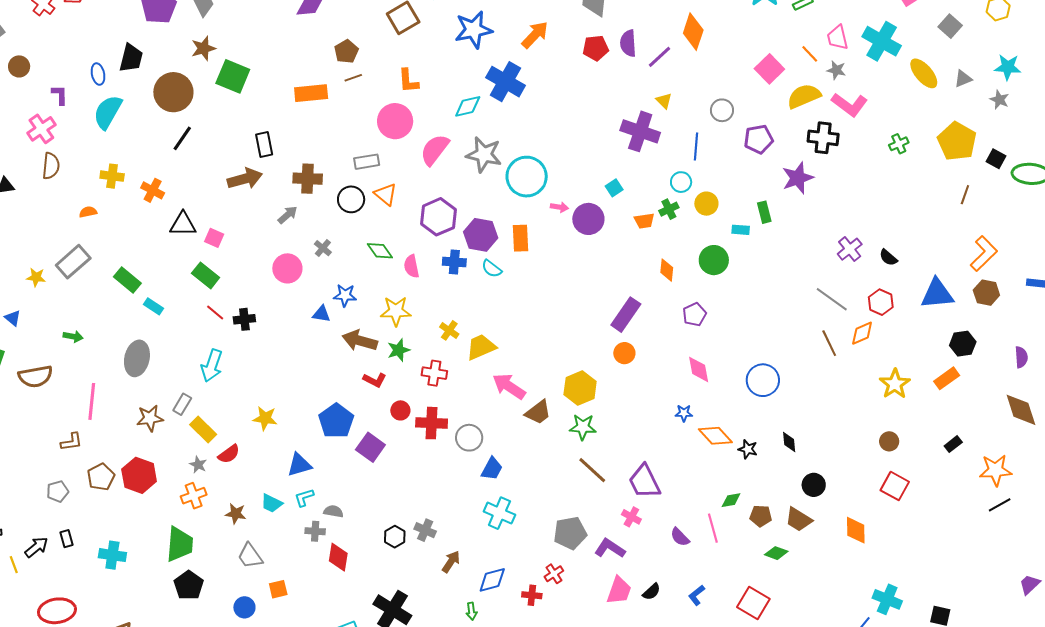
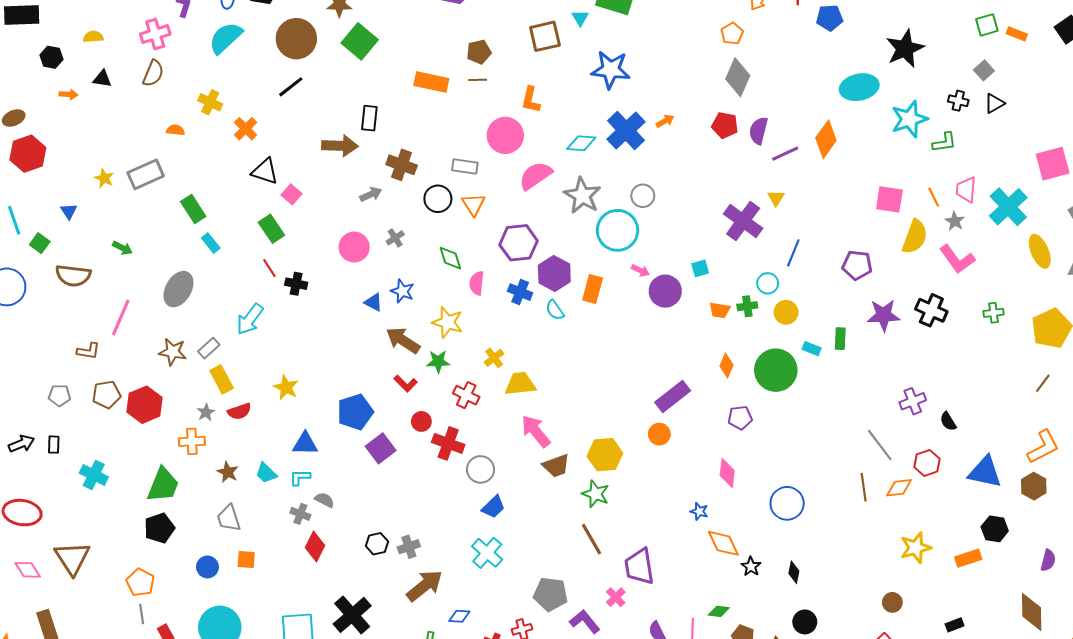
orange arrow: (535, 35) -> (665, 121), moved, size x0.6
pink square: (769, 69) -> (889, 199), turned 36
yellow semicircle: (804, 96) -> (915, 237), turned 116
gray circle: (722, 110) -> (643, 196), moved
black cross: (823, 138) -> (931, 310), moved
green circle: (714, 260) -> (776, 370), size x1.4
gray cross: (425, 530) -> (409, 547), turned 30
brown arrow: (451, 562) -> (425, 586), size x1.6
blue diamond: (492, 580) -> (459, 616), size x0.7

